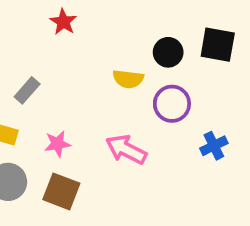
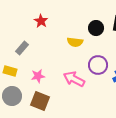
red star: (63, 22) -> (41, 21), moved
purple circle: (172, 104) -> (98, 65), moved

